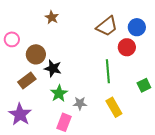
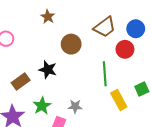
brown circle: (36, 54) -> (71, 44), moved
green star: (59, 93) -> (42, 106), moved
yellow rectangle: (114, 107) -> (119, 100), moved

